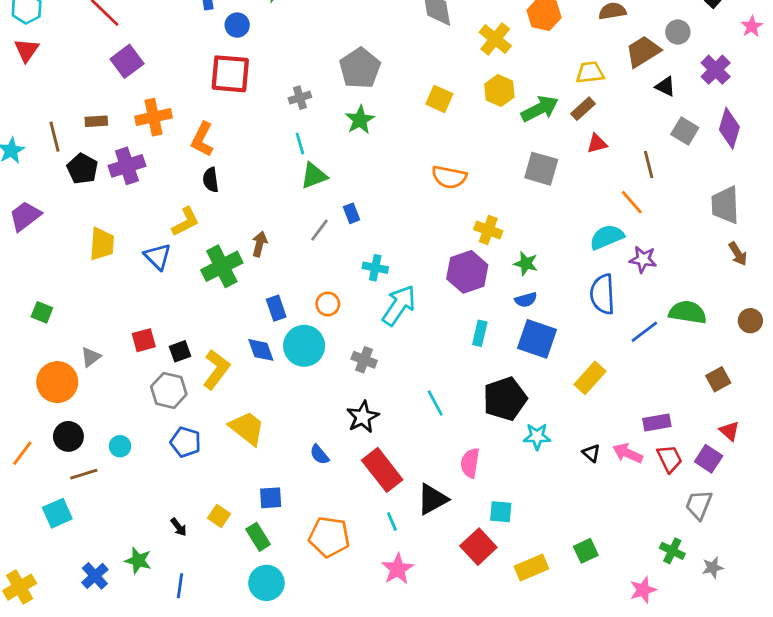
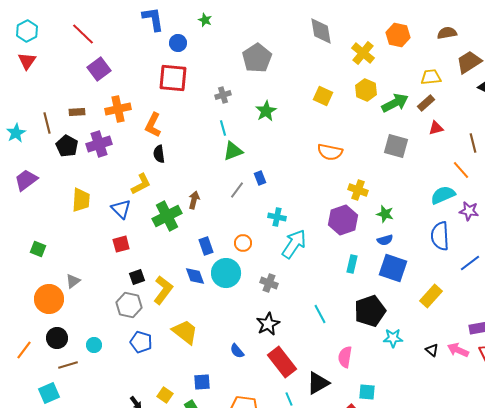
gray pentagon: (360, 68) -> (257, 58), moved
red square: (144, 340) -> (121, 244), moved

